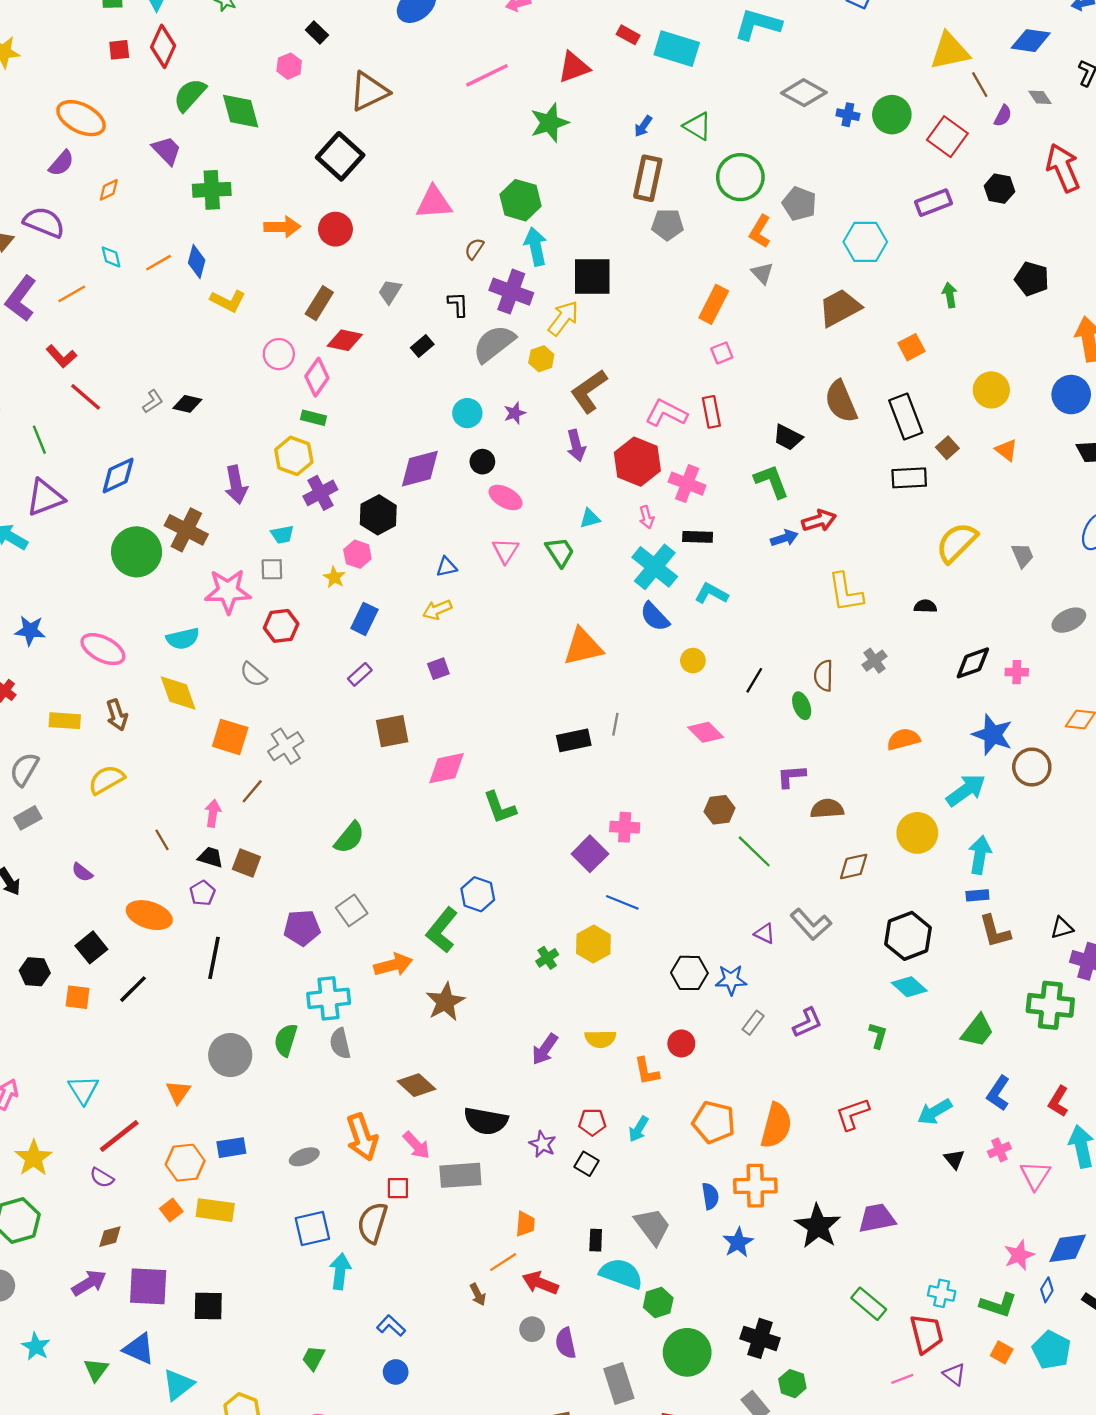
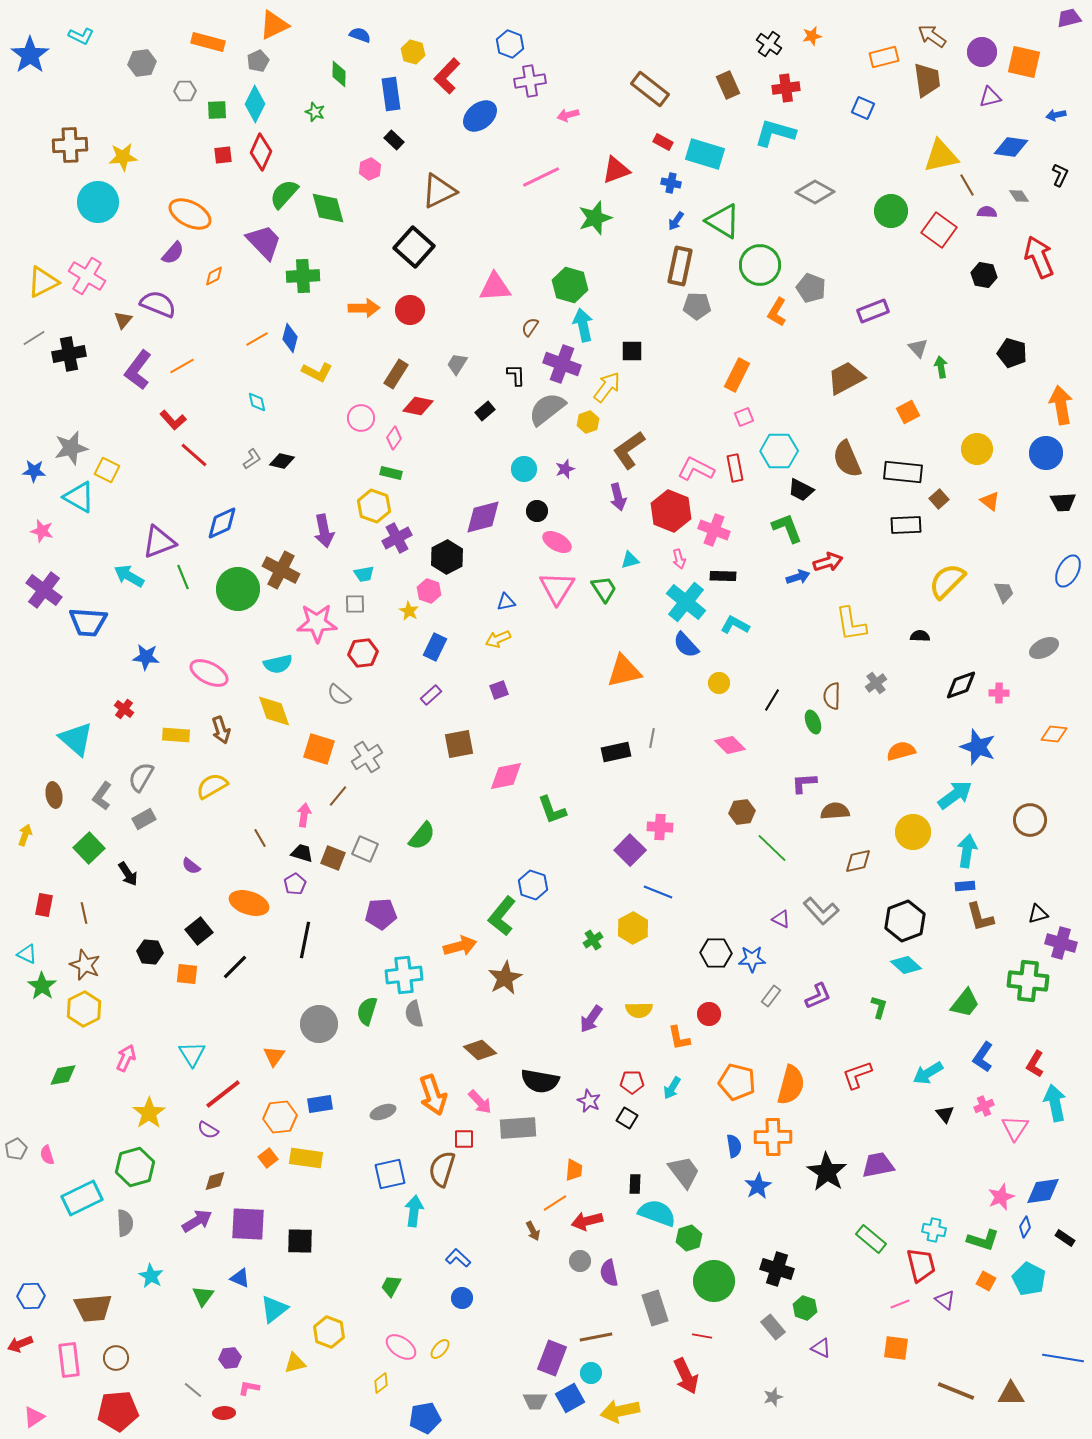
blue cross: (848, 115) -> (671, 183), moved
purple semicircle: (1003, 116) -> (987, 212), turned -114
green triangle: (698, 126) -> (723, 221), size x1.4
purple trapezoid: (167, 150) -> (264, 242), size x1.4
purple rectangle: (933, 203) -> (873, 311), moved
cyan hexagon: (865, 242) -> (779, 451), moved
cyan diamond: (111, 257) -> (257, 402), moved
gray triangle: (762, 273) -> (918, 348), moved
black square: (592, 277) -> (632, 351), size x0.6
pink diamond: (317, 377) -> (394, 438), size x0.7
black rectangle: (906, 417) -> (903, 472), turned -63
green line: (39, 440) -> (183, 577), moved
pink triangle: (506, 551) -> (557, 588), size x1.5
brown circle: (1032, 767) -> (1030, 820), moved
gray square: (352, 910) -> (365, 849), moved, turned -32
red arrow: (540, 1283) -> (587, 1221), turned -36
blue triangle: (139, 1349) -> (240, 1278), size x0.7

